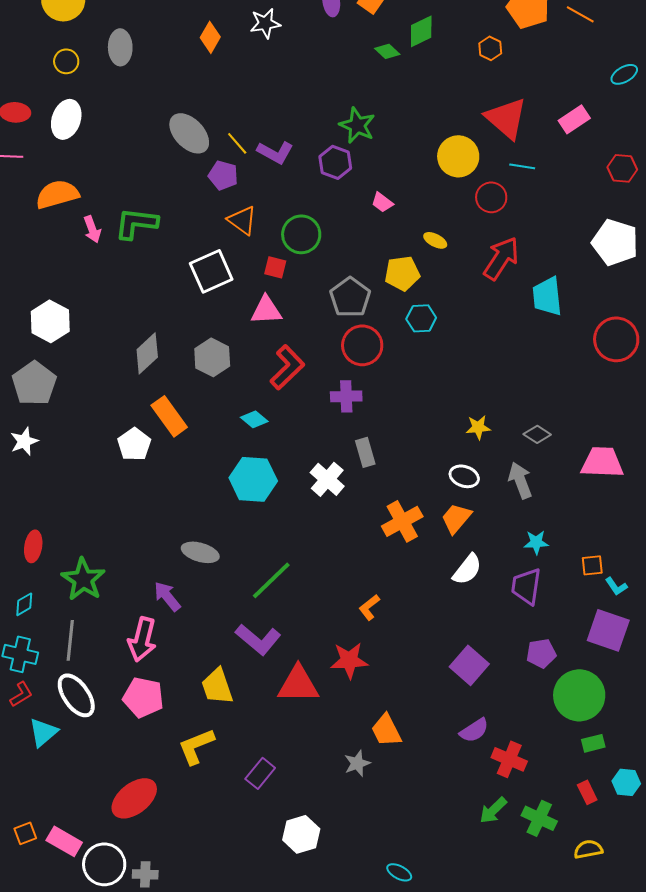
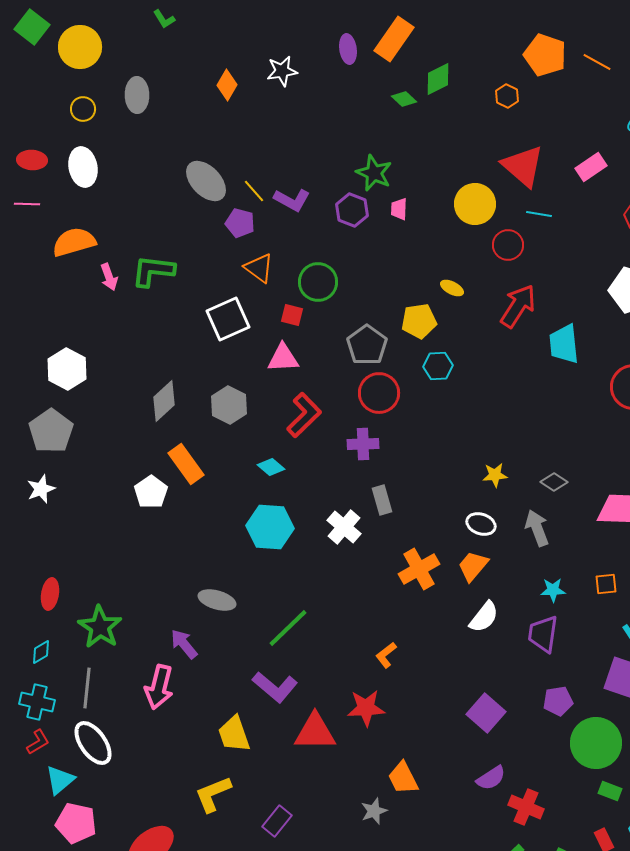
white ellipse: (66, 119) -> (83, 167), turned -30
pink trapezoid: (382, 202) -> (399, 209), moved, turned 55
orange square: (592, 565) -> (606, 584), moved
pink pentagon: (143, 697) -> (76, 823), moved
green rectangle: (593, 743) -> (610, 791), turned 35

